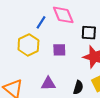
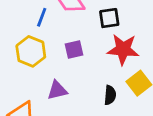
purple triangle: (48, 84) -> (57, 90), moved

